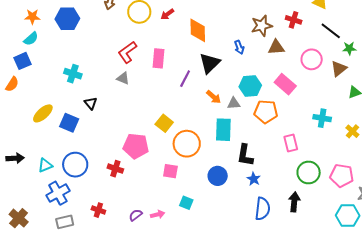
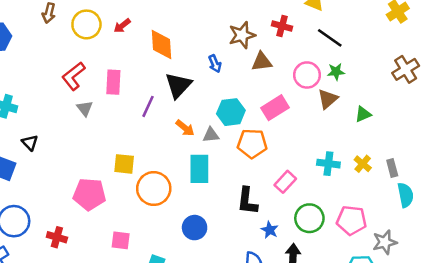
green star: (349, 48) -> (336, 72), moved
brown triangle: (339, 69) -> (328, 99), moved
gray triangle: (123, 78) -> (85, 108), moved, turned 32
pink rectangle: (285, 84) -> (275, 108), turned -70
cyan cross: (322, 118) -> (328, 164), moved
yellow square: (164, 123) -> (124, 164), turned -30
pink rectangle: (291, 143) -> (285, 182), turned 60
black L-shape: (245, 155) -> (247, 201), moved
red cross: (115, 169) -> (57, 237), moved
pink square: (170, 171) -> (121, 240), moved
blue star: (254, 179) -> (270, 230), moved

